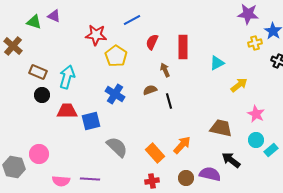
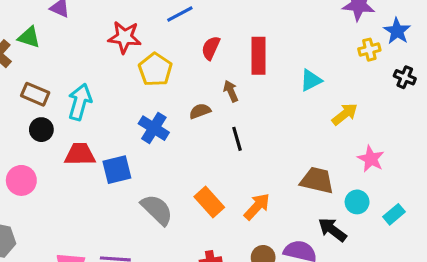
green triangle: (34, 22) -> (29, 37), moved
brown semicircle: (150, 90) -> (200, 111), moved
cyan circle: (256, 140) -> (357, 202), moved
orange rectangle: (155, 153) -> (209, 202), moved
pink circle: (39, 154) -> (21, 180), moved

